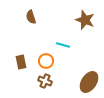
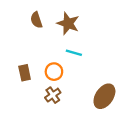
brown star: (85, 20) -> (68, 23), moved
brown cross: (45, 81) -> (53, 95), turned 32

